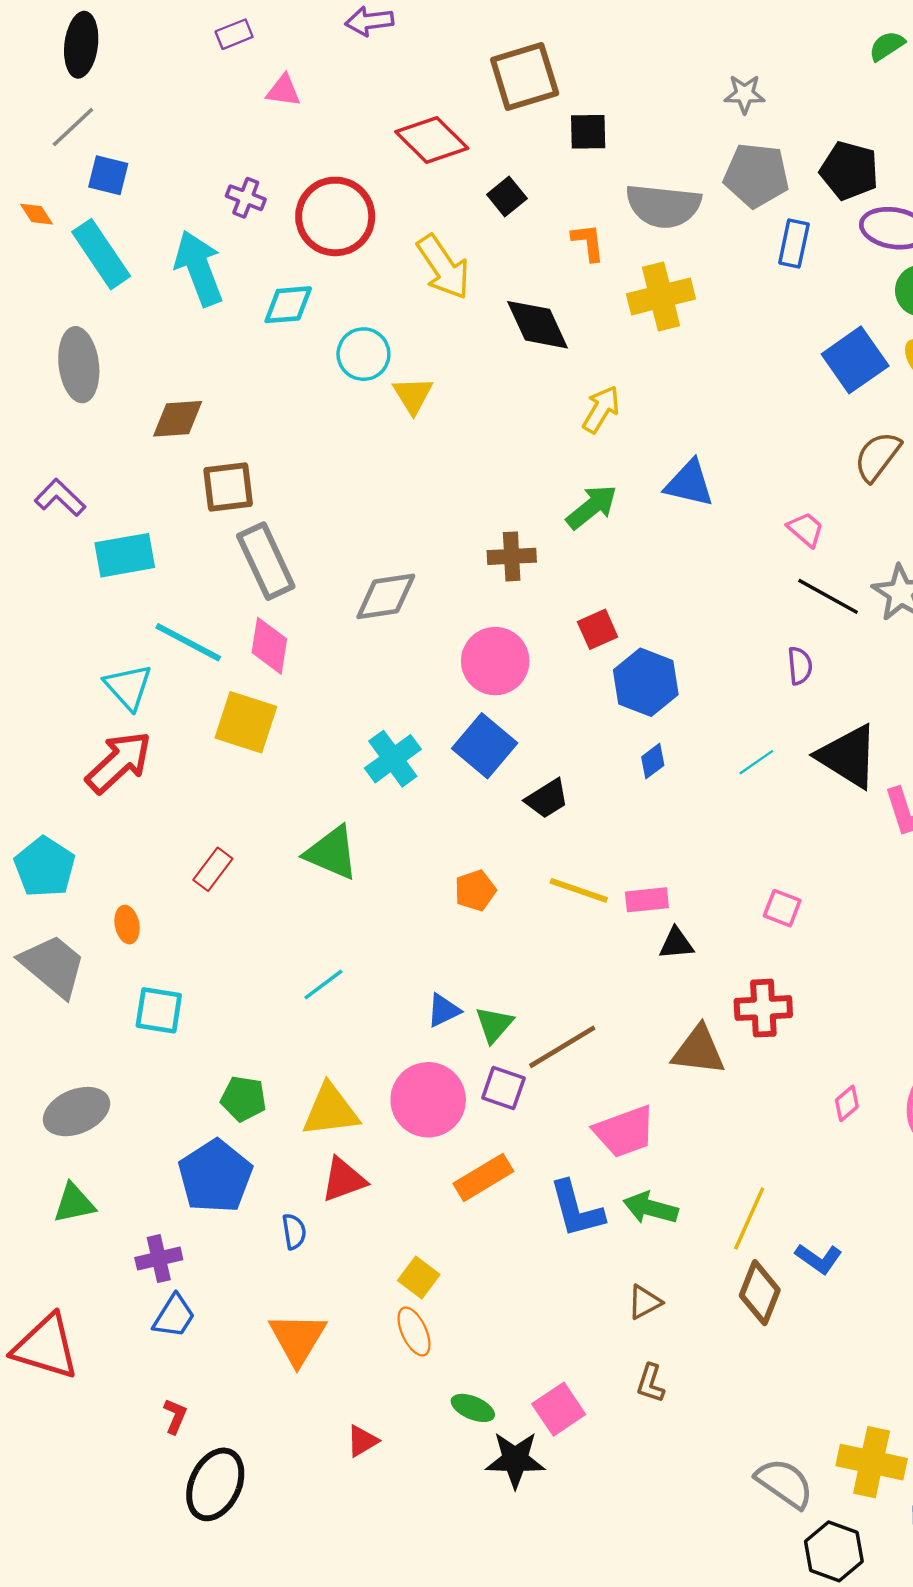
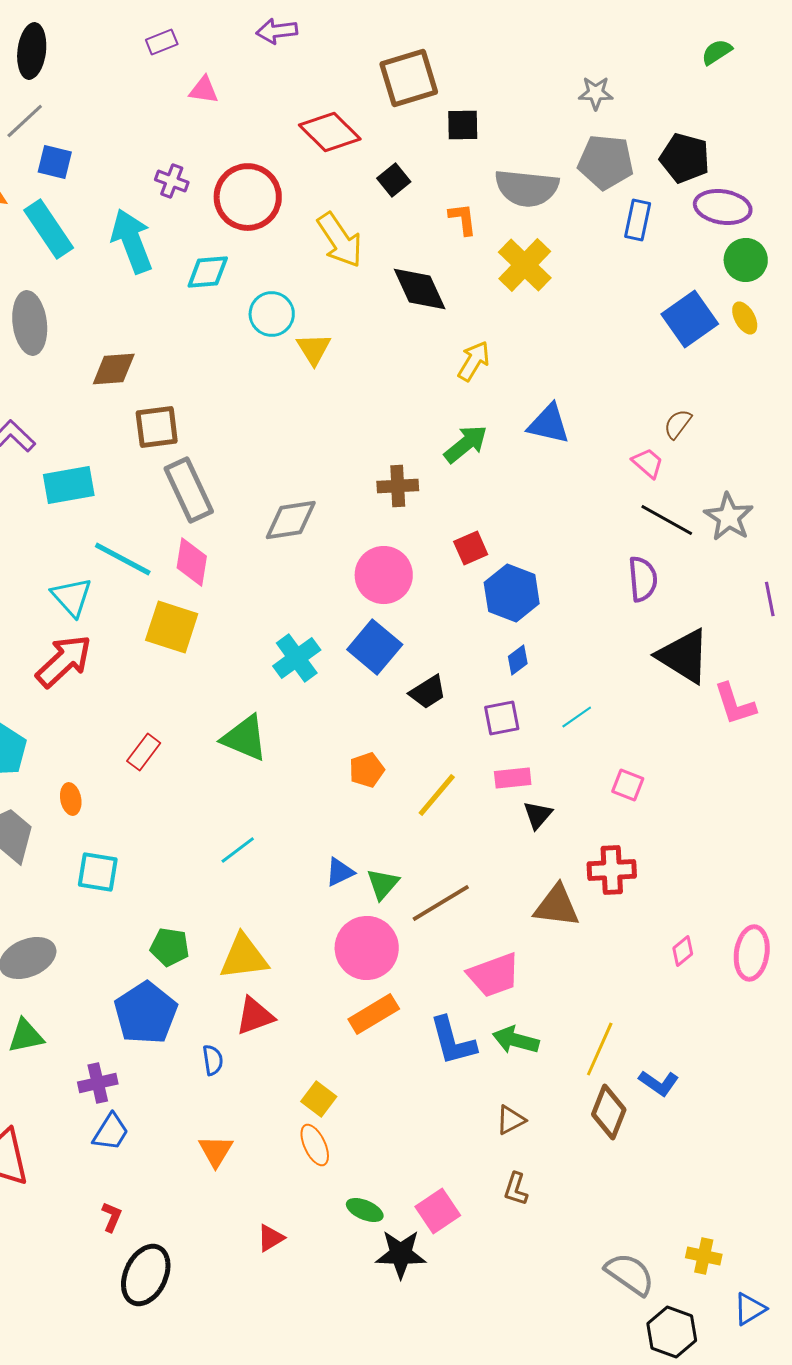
yellow cross: (661, 296) -> (525, 265), turned -32
brown semicircle: (877, 456) -> (678, 424), moved, size x0.7
purple semicircle: (800, 666) -> (643, 579), size x1.4
cyan line: (756, 762) -> (577, 717), moved
yellow line: (579, 890) -> (437, 795), moved, turned -69
black triangle: (676, 943) -> (538, 815), turned -44
purple square: (503, 1088) -> (502, 718), moved, turned -30
pink circle: (428, 1100) -> (367, 948), moved
orange triangle: (298, 1339) -> (216, 1151), size x0.7
yellow cross: (872, 1462) -> (704, 1256), size x0.6

